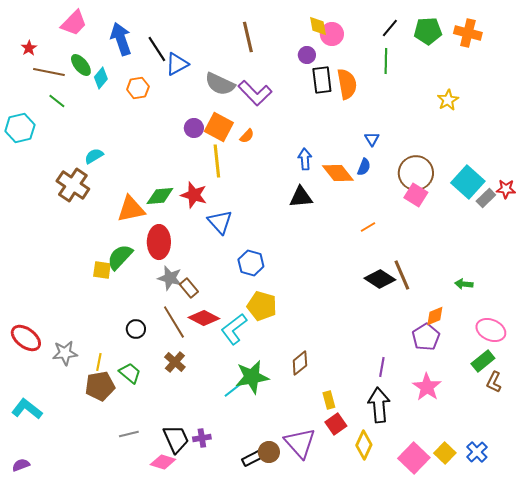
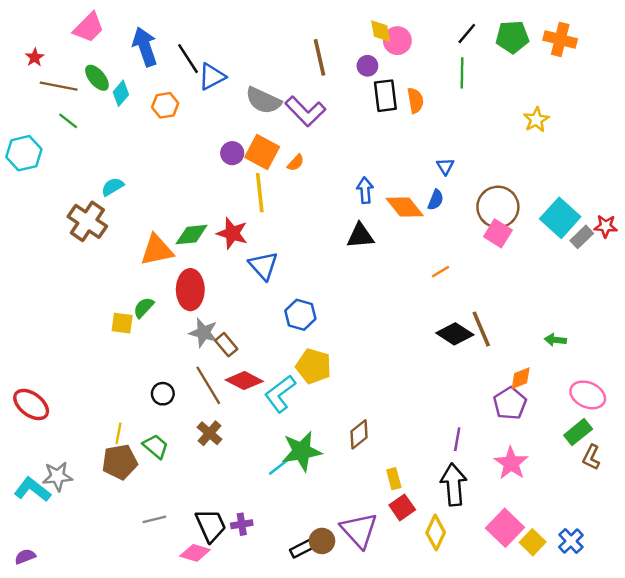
brown line: (248, 37) -> (320, 57), moved
orange semicircle: (347, 84) -> (415, 100), size x0.7
green semicircle: (120, 257) -> (144, 308), size x0.7
gray star: (65, 353) -> (57, 476), moved
pink square: (414, 458) -> (505, 528), moved

